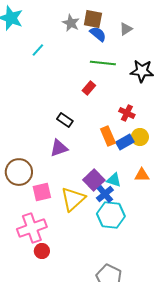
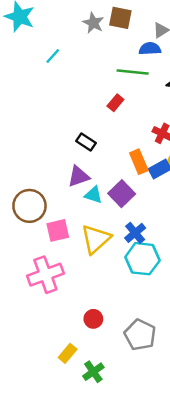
blue semicircle: (98, 34) -> (150, 49), moved, turned -42
purple square: (94, 180) -> (122, 194), moved
cyan triangle: (114, 180) -> (93, 195), moved
red circle: (42, 251) -> (93, 319), moved

